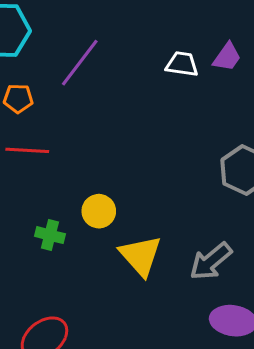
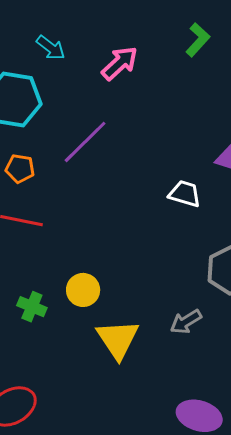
white trapezoid: (182, 64) -> (185, 194), moved
gray arrow: (211, 261) -> (186, 322), moved, size x0.7

